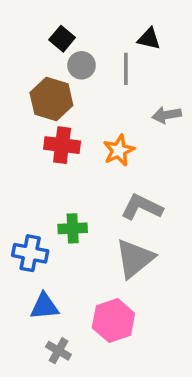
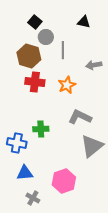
gray line: (126, 69) -> (63, 50), moved
gray triangle: (135, 259) -> (92, 146), moved

